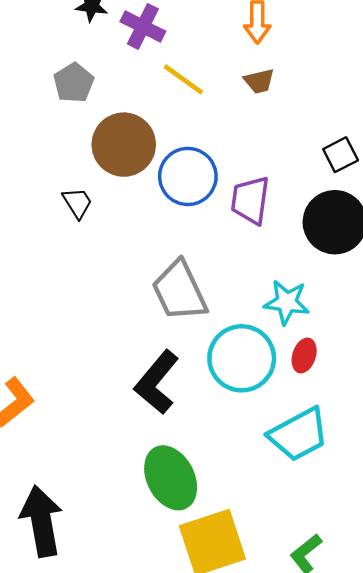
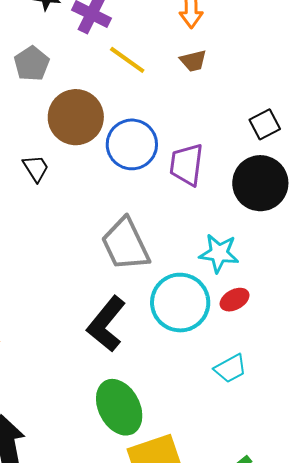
red ellipse: (304, 355) -> (235, 300), turned 44
cyan trapezoid: (299, 434) -> (230, 368), size x0.6

